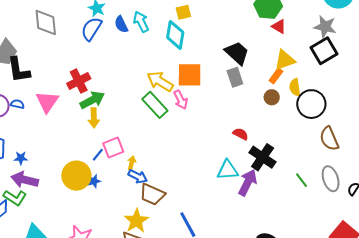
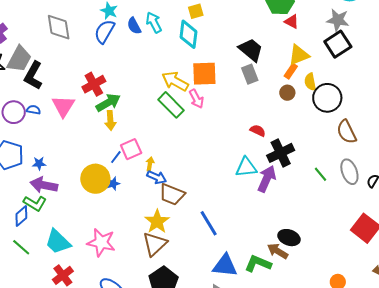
black L-shape: (19, 70) -> (33, 75), turned 40
black cross: (263, 157) -> (281, 153), turned 32

